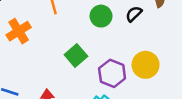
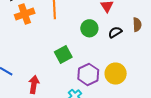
orange cross: (19, 31) -> (25, 14), moved

